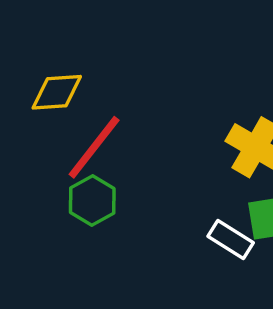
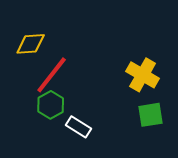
white rectangle: (231, 239) -> (79, 127), moved

